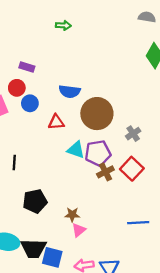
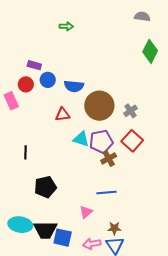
blue circle: (30, 103) -> (48, 80), moved
gray cross: (133, 134) -> (130, 111), moved
red square: (132, 169) -> (132, 141), moved
brown star: (72, 215) -> (114, 228), moved
blue line: (138, 223) -> (106, 192), moved

